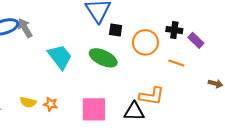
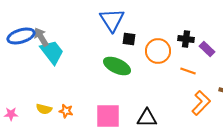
cyan trapezoid: (60, 57) -> (52, 52), moved
orange L-shape: (152, 96) -> (201, 103), moved, turned -55

